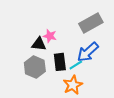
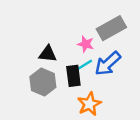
pink star: (50, 36) -> (86, 44), moved
cyan line: (76, 65) -> (84, 65), moved

